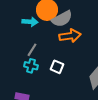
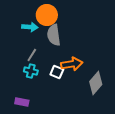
gray semicircle: (62, 19) -> (54, 35), moved, turned 110
orange arrow: (70, 36) -> (72, 64), moved

